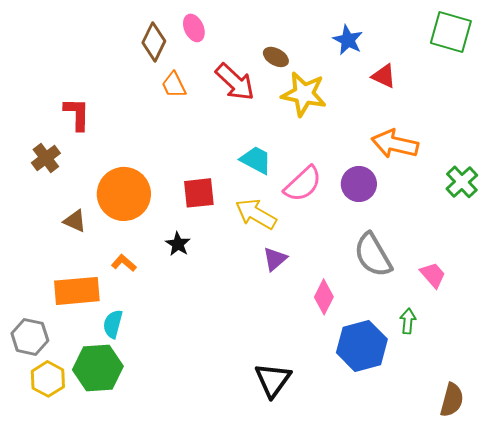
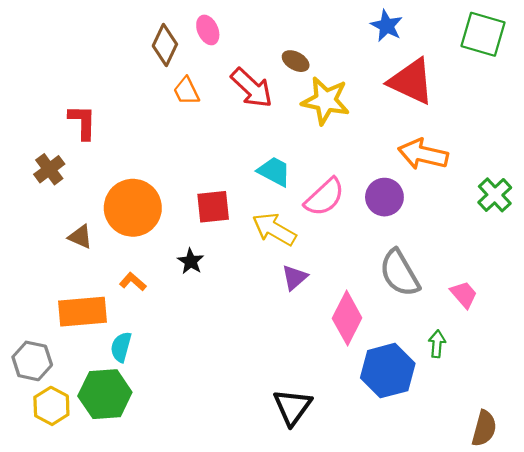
blue star: (348, 40) -> (387, 26), moved
red triangle: (384, 76) -> (411, 81), size x1.8
pink diamond: (324, 297) -> (347, 318), size x1.4

